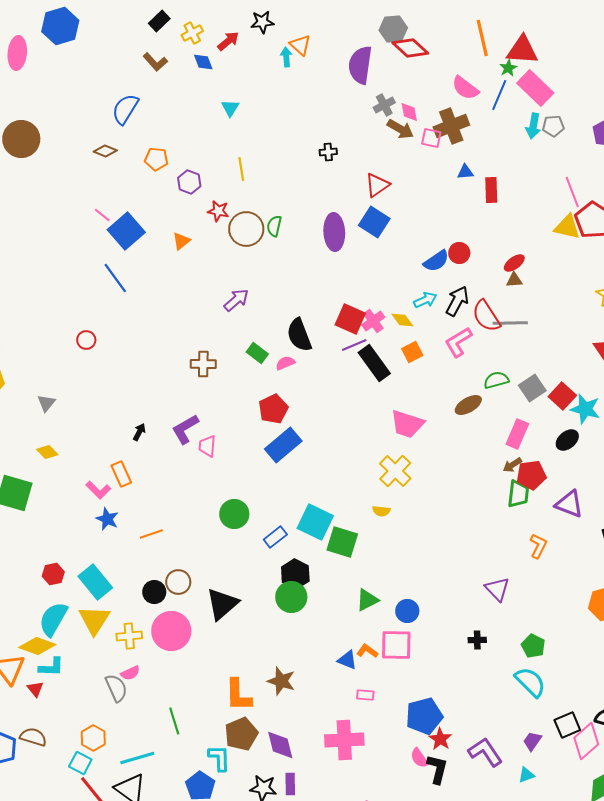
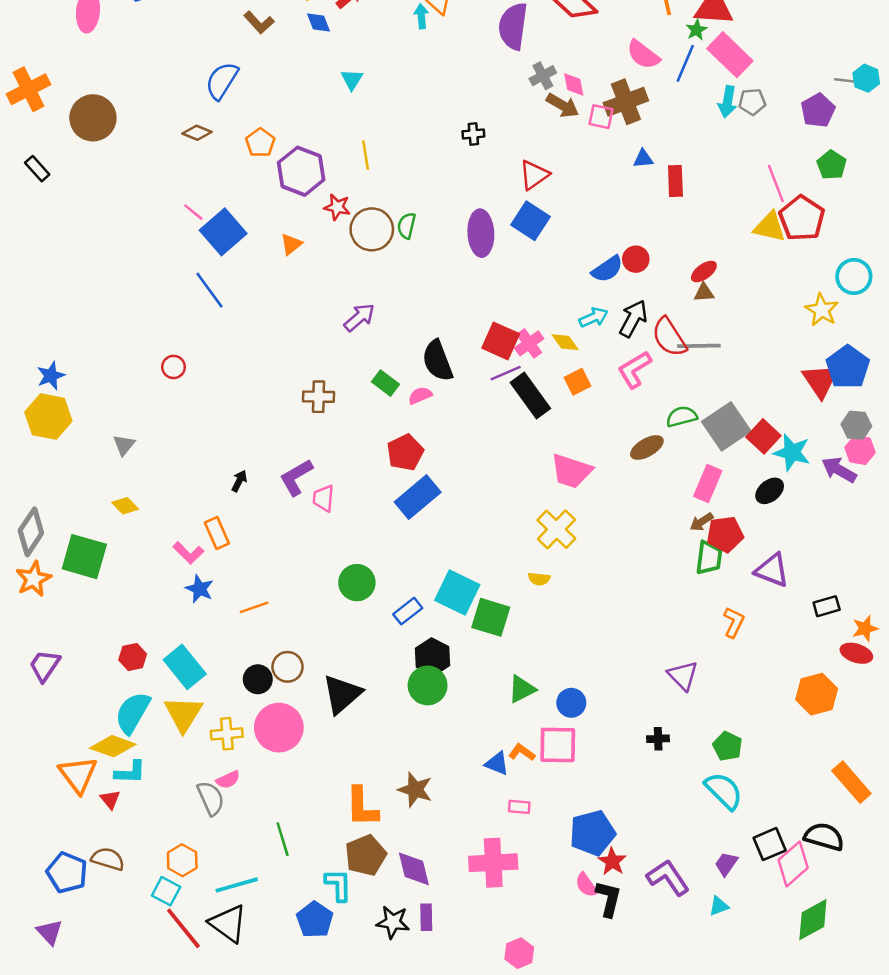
orange pentagon: (156, 159) -> (260, 143), turned 30
purple hexagon: (189, 182) -> (301, 171), size x1.6
gray square: (532, 388) -> (726, 426), size x1.4

